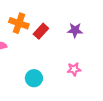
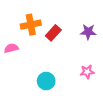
orange cross: (19, 23) -> (31, 25), turned -30

